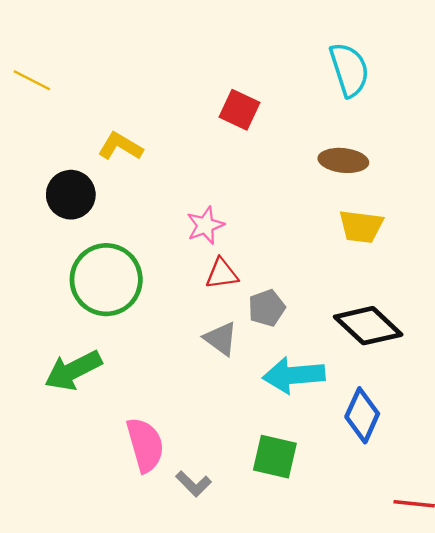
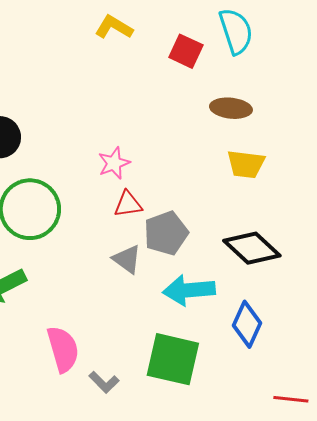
red square: (240, 110) -> (186, 51), moved
yellow L-shape: (120, 146) -> (114, 27), moved
gray pentagon: (267, 308) -> (166, 233), size x1.4
green square: (275, 457) -> (173, 359), size x1.4

